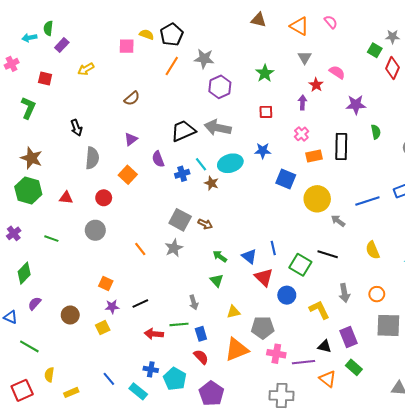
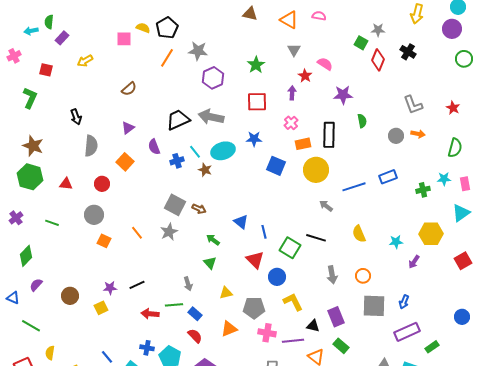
pink semicircle: (331, 22) -> (319, 16), turned -40
red square: (266, 112) -> (257, 102), size x1.5
yellow circle: (317, 199) -> (316, 170), moved
blue triangle: (249, 256) -> (241, 222), moved
orange square: (106, 284) -> (104, 241), moved
yellow L-shape: (319, 310) -> (293, 302), moved
blue rectangle: (201, 334) -> (195, 314), turned -32
orange triangle: (237, 350) -> (229, 329), size x0.7

